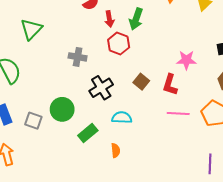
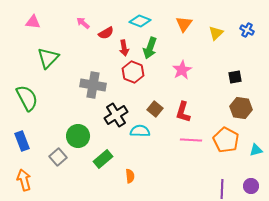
gray cross: (78, 57) -> (93, 85), size x1.4
pink star: (186, 60) -> (182, 70), moved, turned -30
cyan semicircle: (122, 118) -> (140, 131), moved
gray square: (33, 121) -> (58, 157), moved, turned 30

